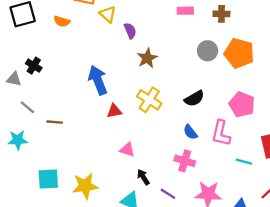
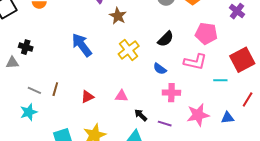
yellow cross: (149, 100) -> (129, 50), turned 35
gray line: (27, 107) -> (34, 90), moved
red triangle: (114, 111) -> (87, 97), moved
brown line: (55, 122) -> (55, 89), turned -64
blue semicircle: (190, 132) -> (160, 69), moved
pink L-shape: (221, 133) -> (195, 62), turned -75

